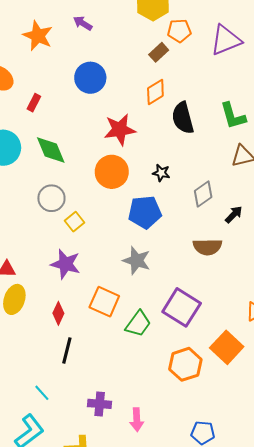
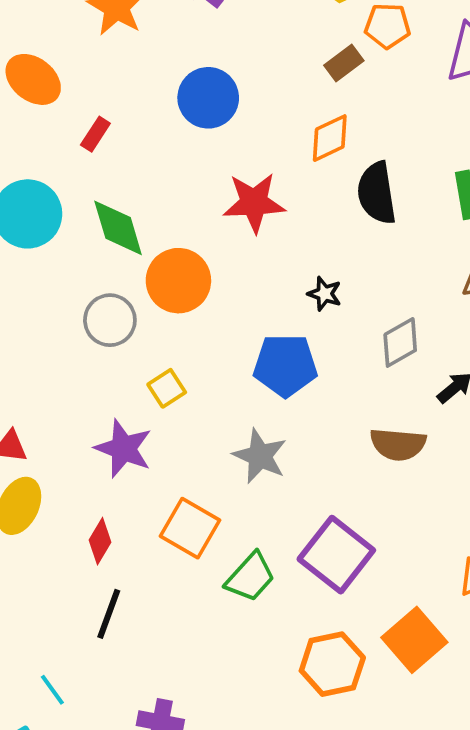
orange circle: (112, 172) -> (178, 281), moved
yellow square: (74, 222) -> (167, 388), moved

